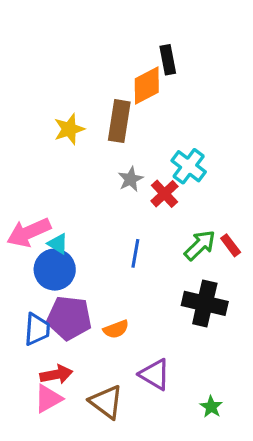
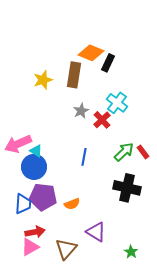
black rectangle: (168, 60) -> (108, 63), moved, turned 36
orange diamond: (147, 86) -> (91, 53), turned 50
brown triangle: (106, 402) -> (66, 249), turned 35

